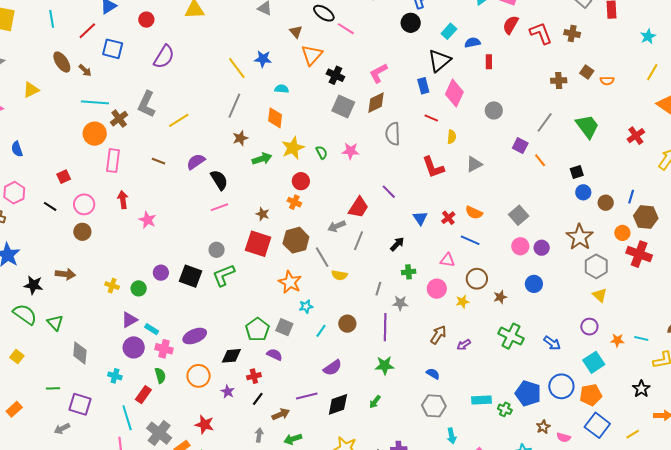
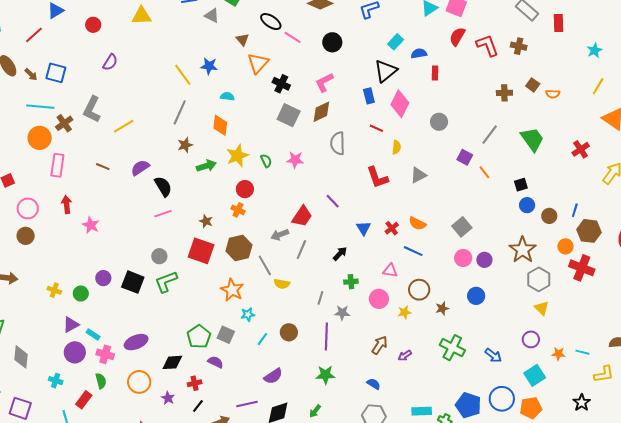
black circle: (411, 23) -> (332, 42), moved
blue square: (113, 49) -> (56, 73), moved
purple semicircle: (164, 57) -> (110, 62), size x0.7

